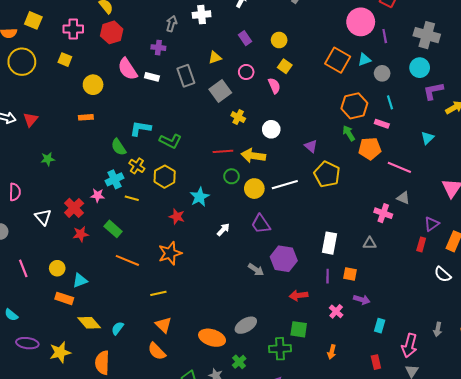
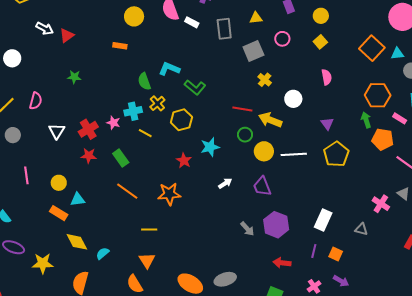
pink semicircle: (274, 86) -> (327, 77), moved

